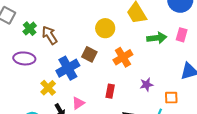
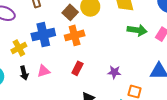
brown square: (89, 54) -> (70, 12), moved
orange cross: (123, 57) -> (75, 35), moved

